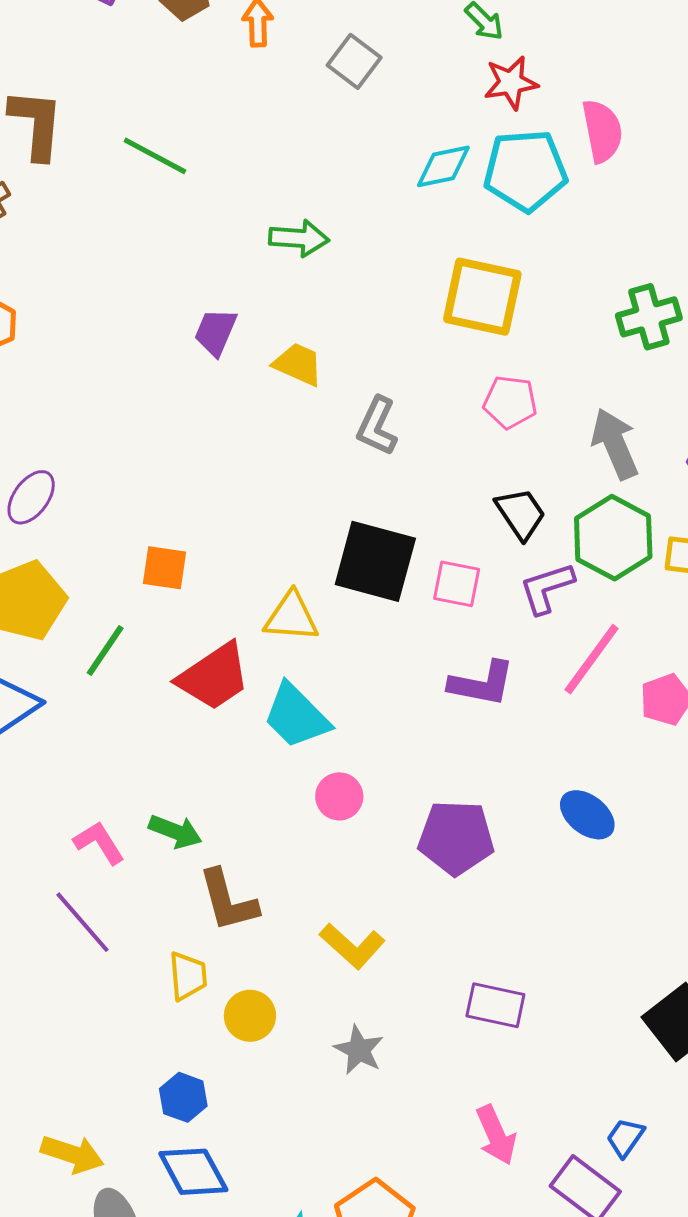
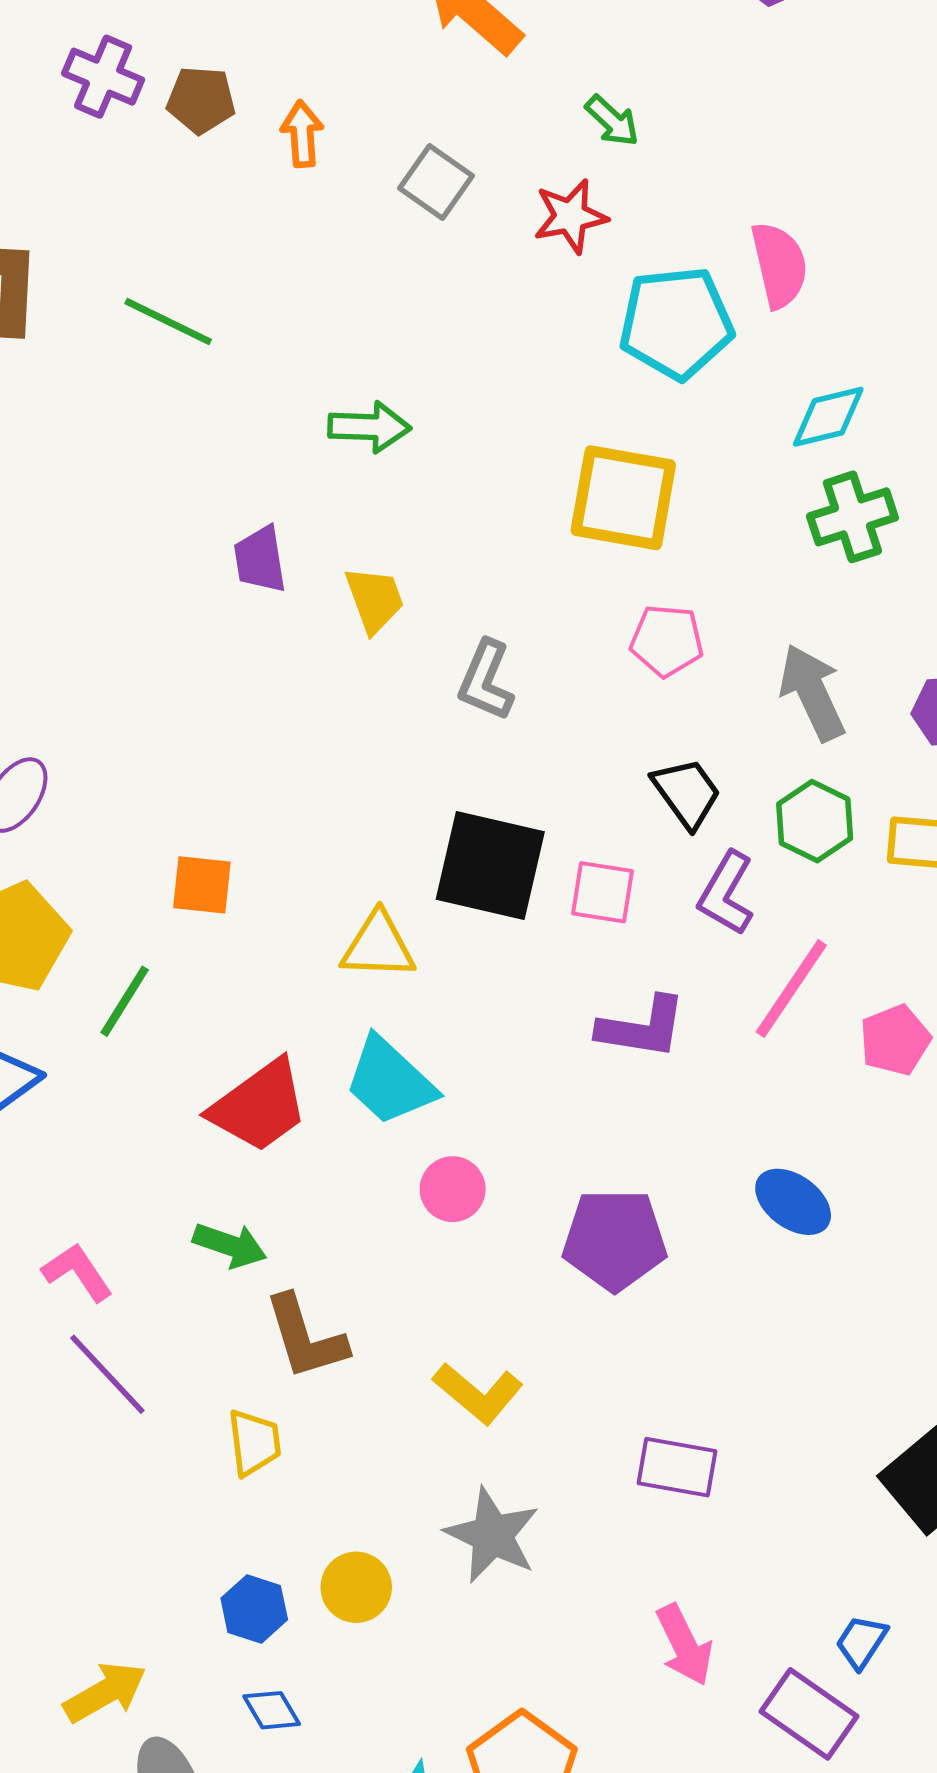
red star: (511, 83) -> (570, 216), moved
cyan diamond: (443, 166) -> (828, 417), moved
purple trapezoid: (216, 332) -> (260, 559), turned -30
yellow trapezoid: (298, 364) -> (375, 600), turned 48
green hexagon: (613, 538) -> (815, 821), size x0.7
purple L-shape: (547, 588) -> (726, 893), turned -40
red trapezoid: (214, 677) -> (259, 1106), moved
pink L-shape: (99, 843) -> (77, 1272), moved
yellow circle: (250, 1016) -> (356, 1587), moved
gray star: (359, 1050) -> (492, 1535), size x1.4
yellow arrow: (72, 1154) -> (105, 1692), turned -46
blue diamond: (193, 1172) -> (272, 1710), size x0.6

